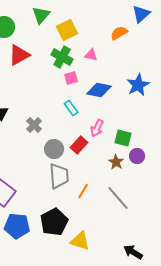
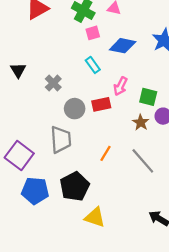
red rectangle: (79, 145) -> (101, 104), turned 36
gray trapezoid: (59, 176) -> (61, 140), moved
yellow triangle: (80, 241) -> (95, 217), moved

